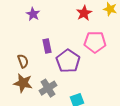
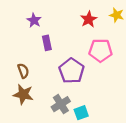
purple rectangle: (47, 46) -> (47, 43), moved
gray cross: (48, 88) -> (61, 104), moved

